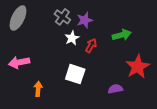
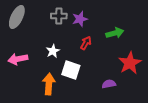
gray cross: (62, 17) -> (59, 16), turned -35
white star: (72, 38) -> (53, 51), moved
orange arrow: (38, 89) -> (49, 84), moved, size x1.5

